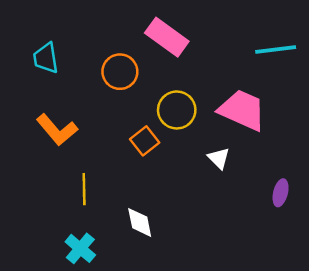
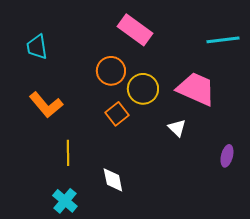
orange circle: (120, 72) -> (111, 71), moved

